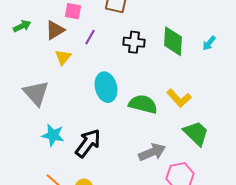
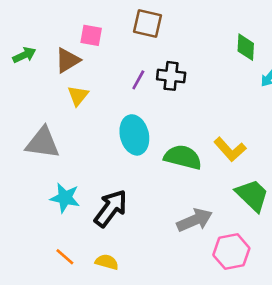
purple line: (90, 37) -> (138, 80), moved
green diamond: (173, 41) -> (246, 47), moved, size x0.7
gray triangle: (36, 93) -> (43, 143), turned -40

